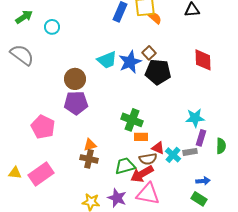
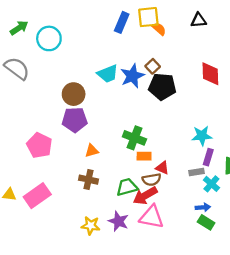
cyan circle: (52, 27) -> (49, 38), size x1.5
orange triangle: (90, 145) -> (92, 151), moved
cyan cross: (173, 155) -> (211, 184), moved
blue arrow: (203, 181) -> (203, 207), moved

